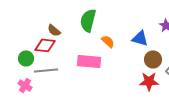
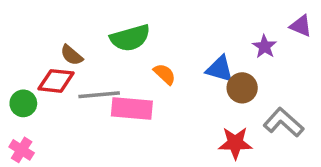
green semicircle: (88, 20) -> (130, 38), turned -120
brown circle: (153, 59) -> (242, 88), moved
gray line: (46, 70) -> (99, 95), moved

